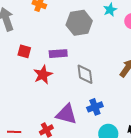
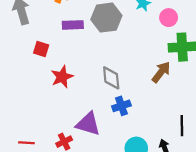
purple rectangle: (58, 54) -> (73, 25), moved
blue cross: (95, 107) -> (121, 106), moved

